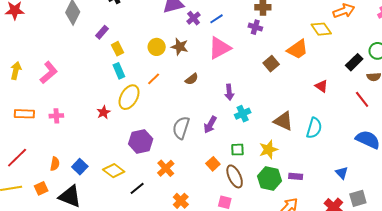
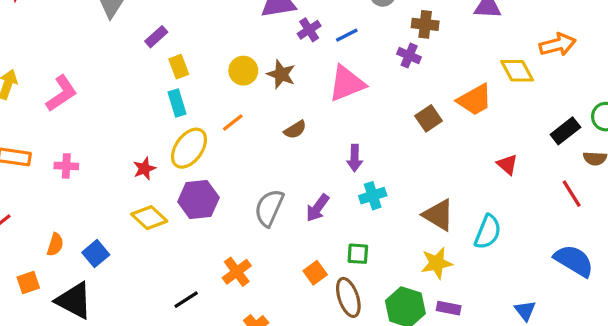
purple hexagon: (141, 141) -> (198, 200), moved
yellow star: (268, 150) -> (437, 263), moved
yellow diamond: (114, 171) -> (149, 218), moved

